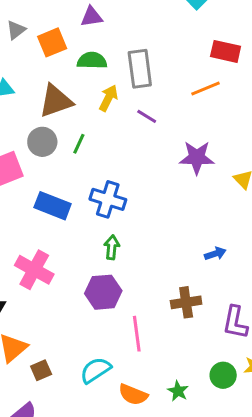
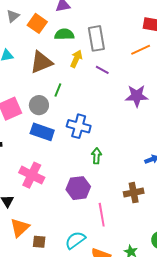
orange square: (52, 42) -> (37, 23), turned -30
gray circle: (42, 142) -> (39, 105), moved
green arrow: (112, 247) -> (97, 156), moved
brown square: (41, 370) -> (39, 242), turned 32

